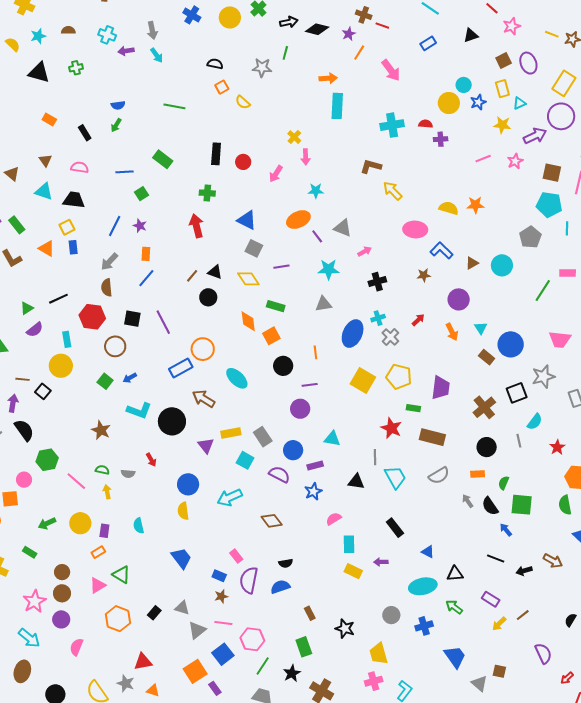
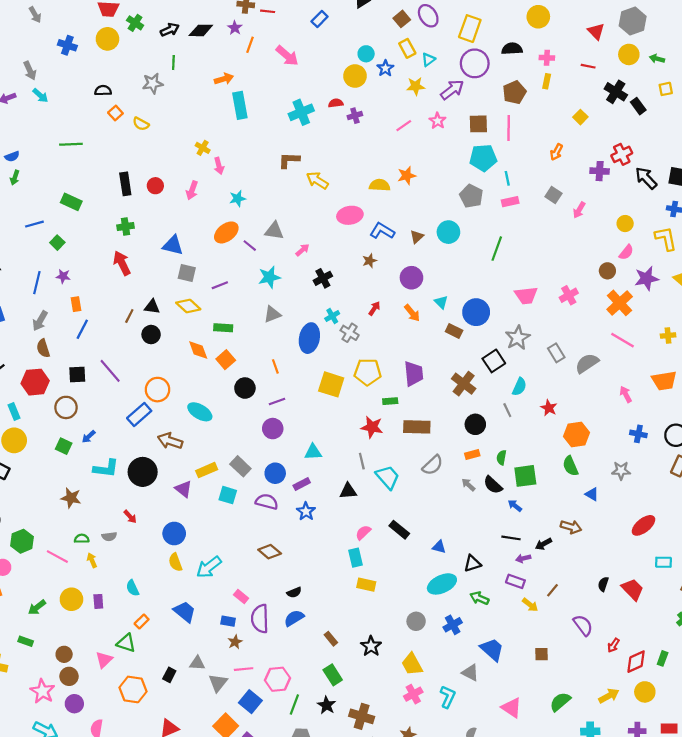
pink rectangle: (568, 273) -> (510, 202), moved
cyan arrow: (230, 497) -> (209, 567), moved
pink semicircle: (334, 519) -> (363, 533), moved
orange rectangle: (98, 552) -> (142, 622), moved
purple arrow: (381, 562) -> (523, 558), moved
yellow arrow: (499, 624) -> (530, 605), turned -84
black star: (345, 629) -> (371, 646), turned 30
gray triangle: (479, 683) -> (470, 673), moved

